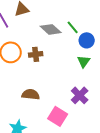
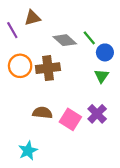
brown cross: (36, 54) -> (48, 68), size x1.5
pink square: (58, 116) -> (70, 119), moved

